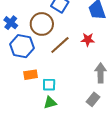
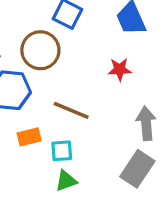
brown line: (60, 45) -> (71, 110), moved, turned 70
gray rectangle: (93, 99) -> (137, 169), size x1.5

